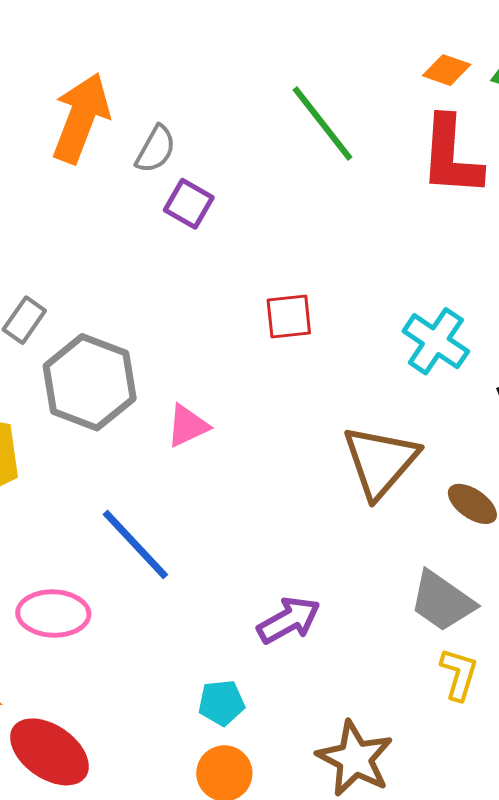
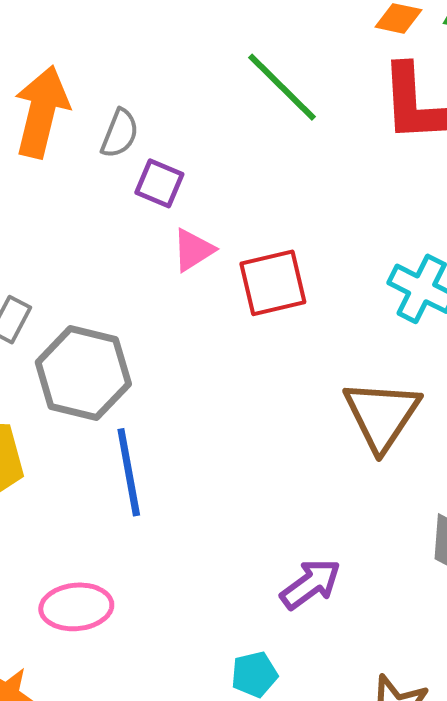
red square: (289, 317) -> (273, 283), size x1.4
pink triangle: (188, 426) -> (193, 250), moved
blue line: (135, 545) -> (129, 472), moved, turned 40

